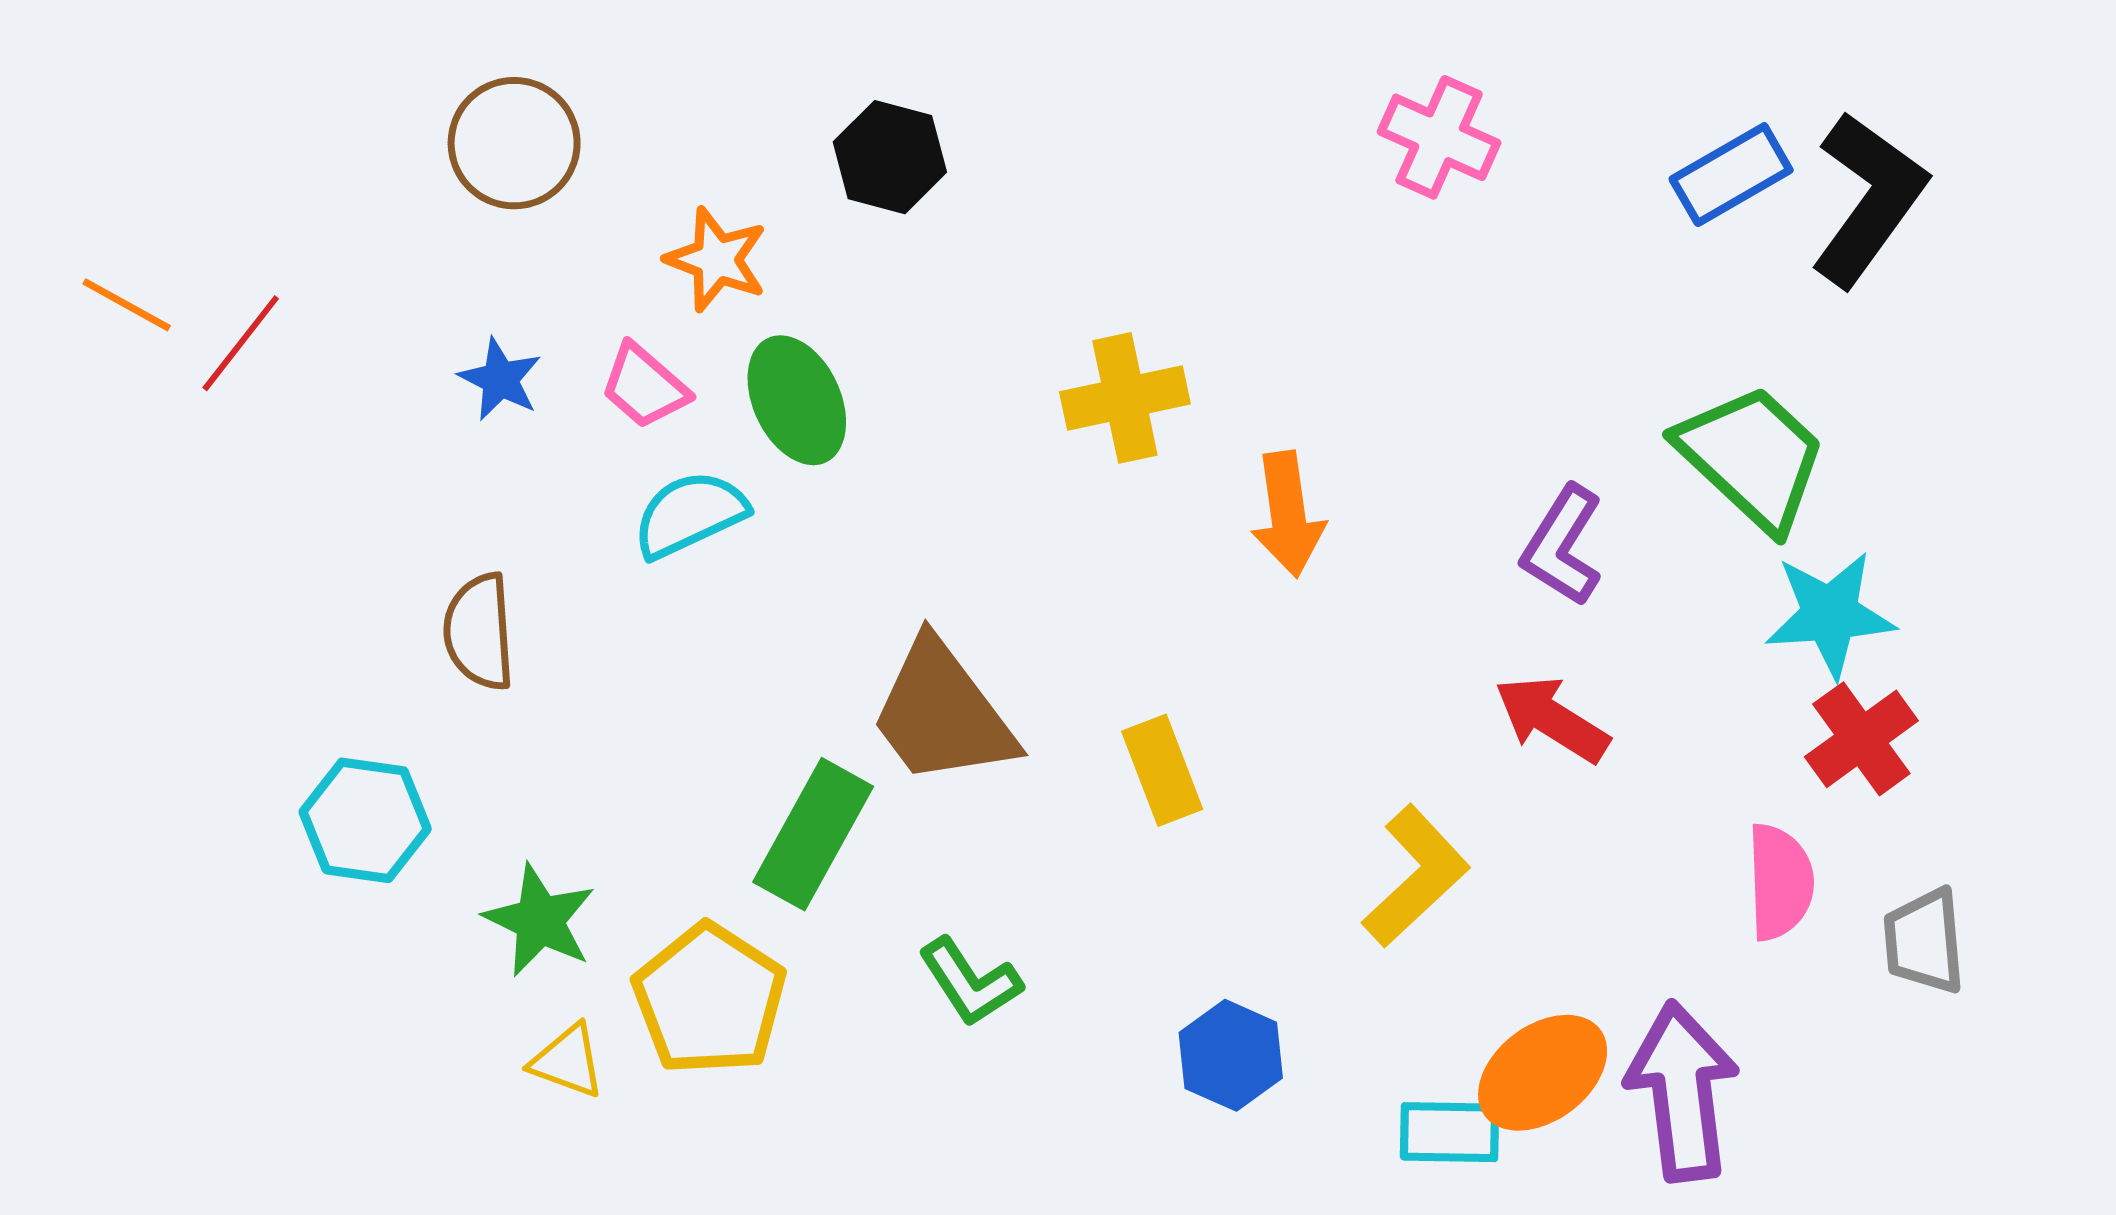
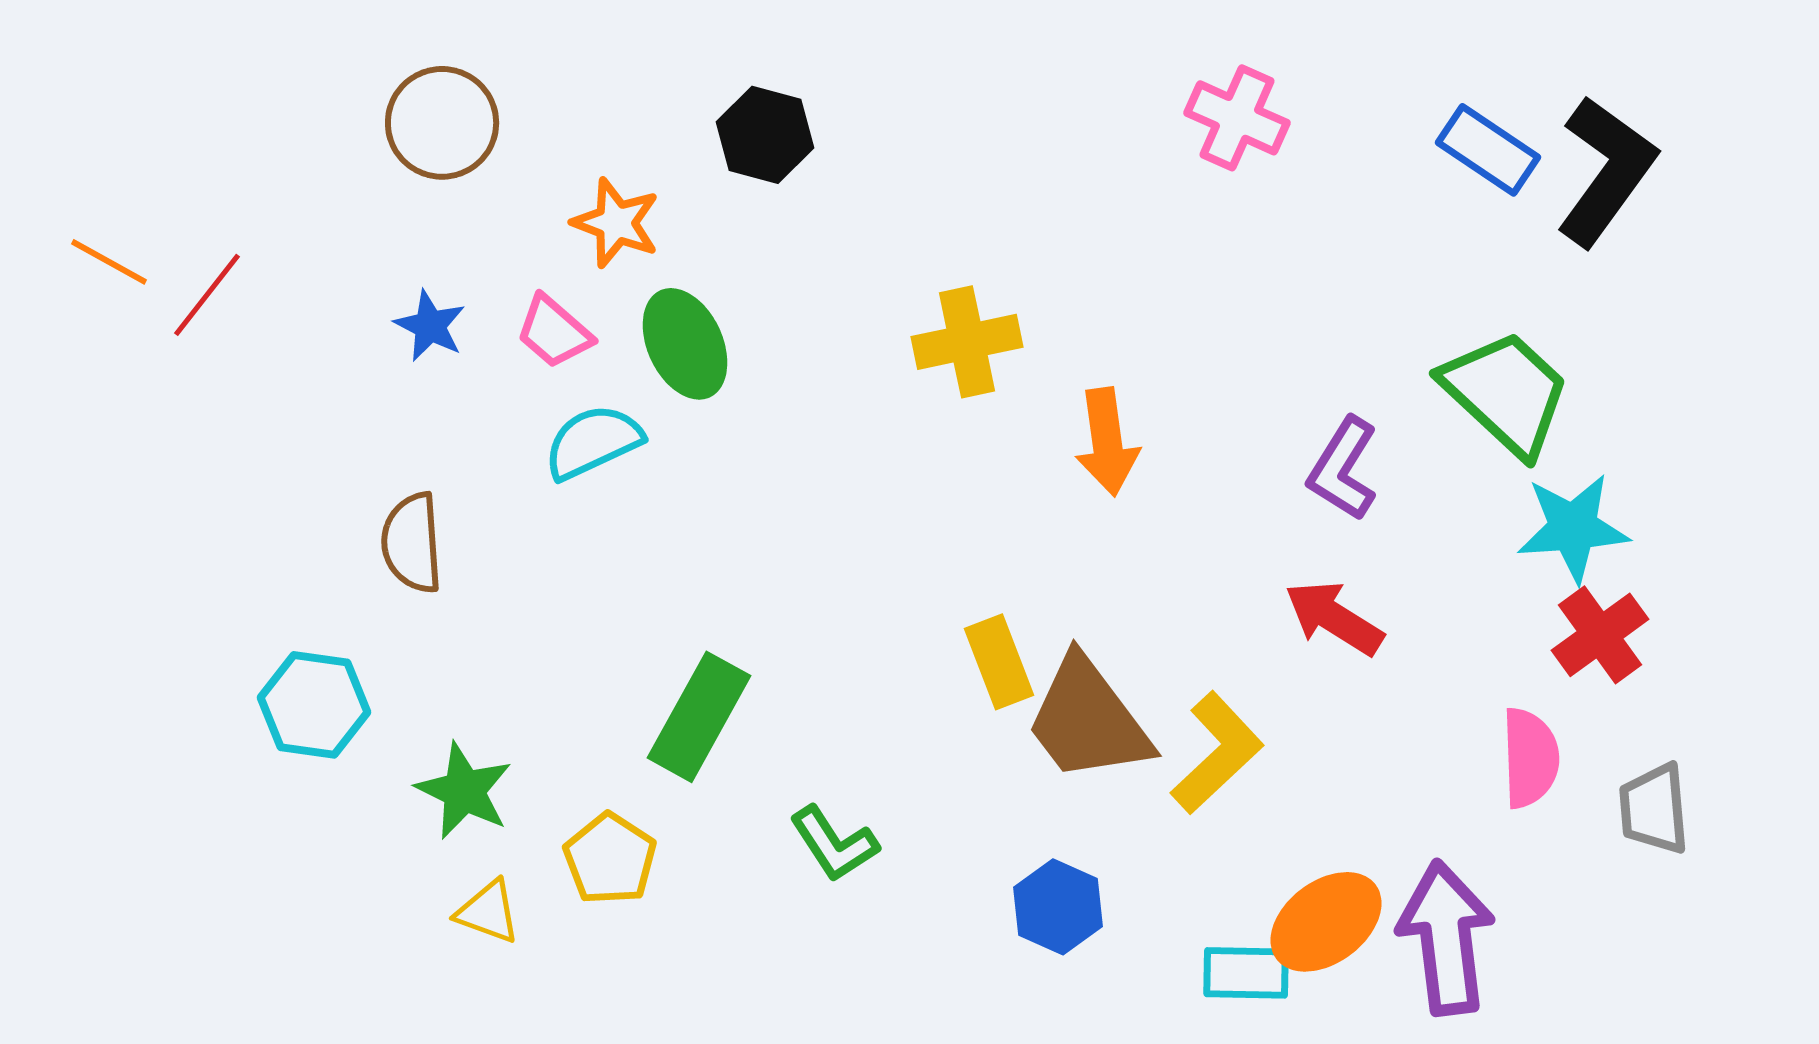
blue rectangle: (1731, 175) -> (1488, 150), turned 64
brown trapezoid: (942, 713) -> (1088, 720), moved
yellow pentagon: (710, 999) -> (610, 859), size x0.7

